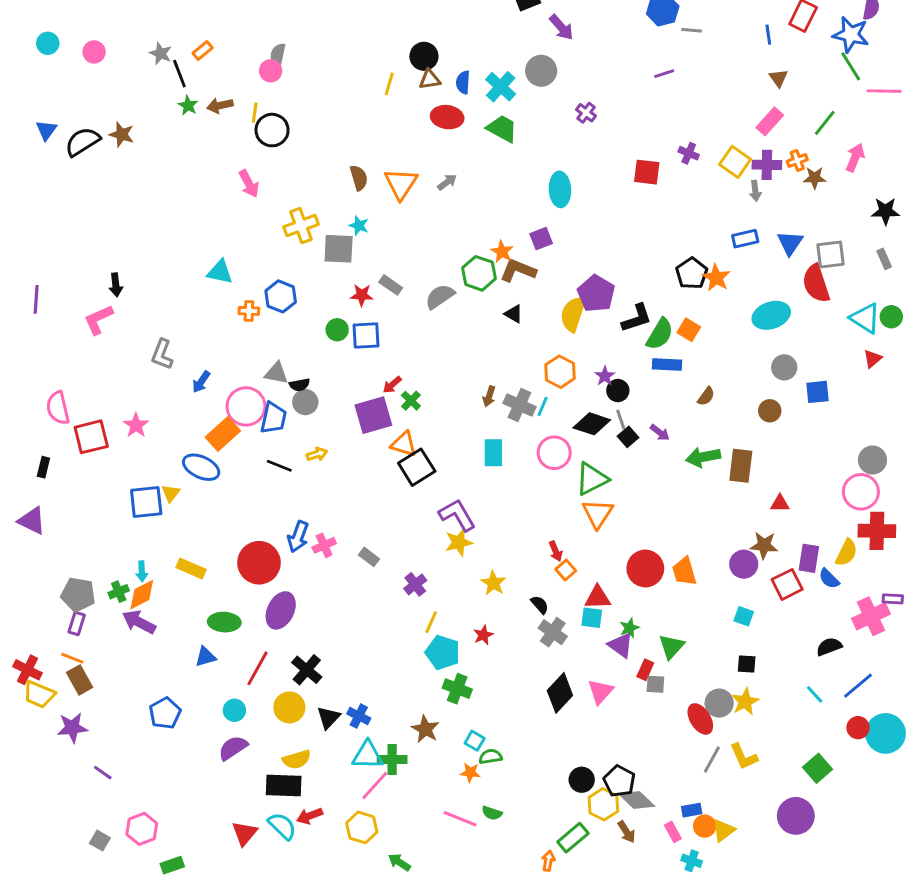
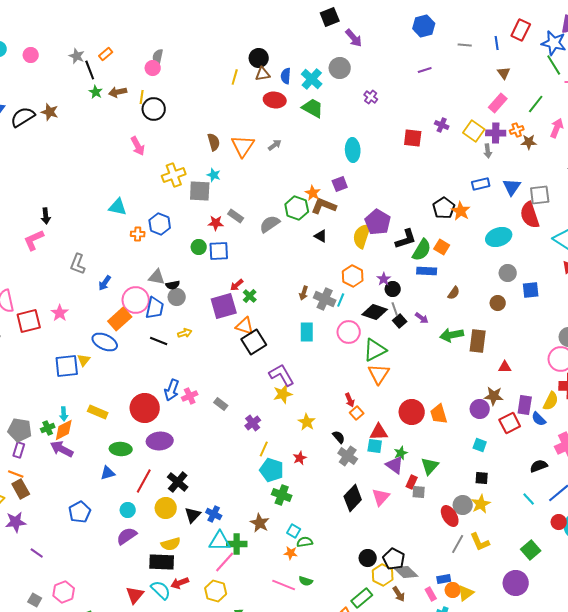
gray line: (692, 30) -> (465, 45), moved
purple ellipse: (281, 610) -> (160, 441), turned 60

